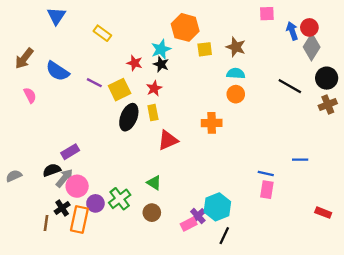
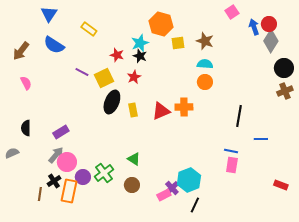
pink square: (267, 14) -> (232, 12), turned -32
blue semicircle: (58, 71) -> (54, 45), moved
black line: (290, 86) -> (239, 116), moved, turned 70
yellow rectangle: (153, 113) -> (133, 110), moved
red triangle: (168, 140) -> (161, 111), moved
black semicircle: (52, 170) -> (26, 128), moved, turned -70

